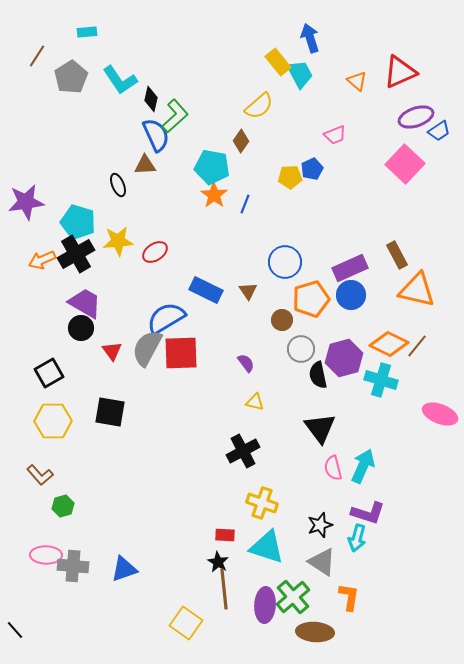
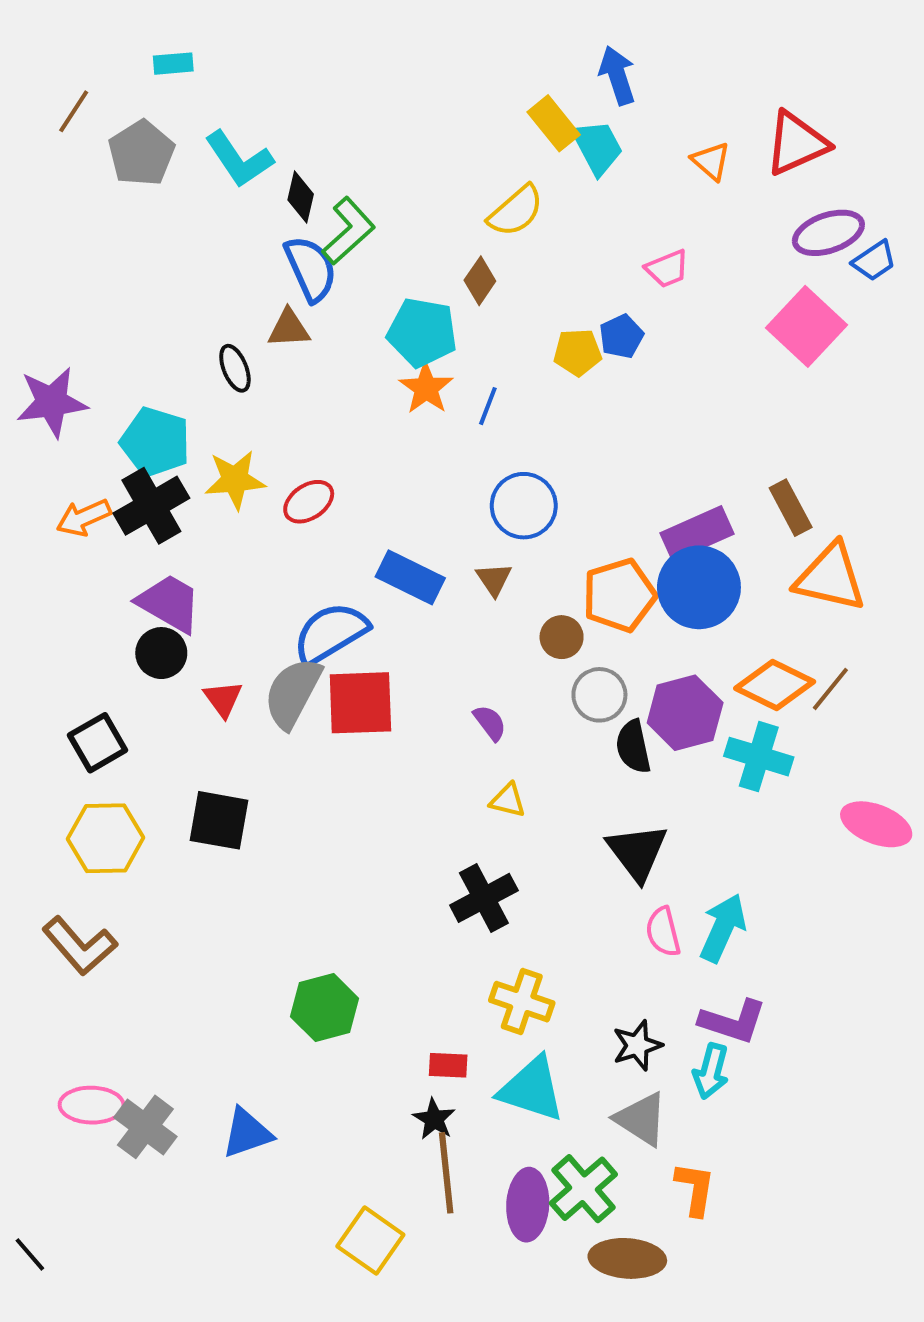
blue circle: (285, 262) -> (524, 506), moved
blue circle: (351, 295) -> (699, 587), size x1.4
brown L-shape: (40, 475) -> (80, 946), size x1.4
green hexagon: (63, 506) -> (325, 1008), moved, size x1.5
gray cross: (73, 566) -> (145, 1127), turned 32

